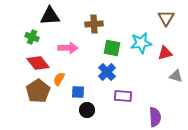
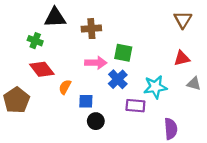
brown cross: (94, 24) -> (91, 29), moved
cyan star: (141, 43) -> (155, 87), moved
pink arrow: (68, 48) -> (96, 63), moved
brown pentagon: (38, 91) -> (16, 100), moved

